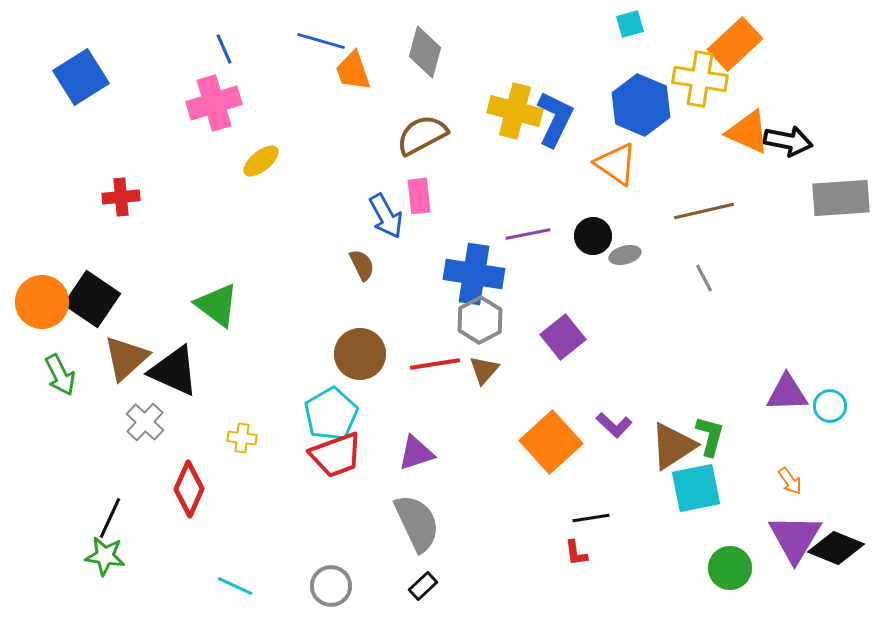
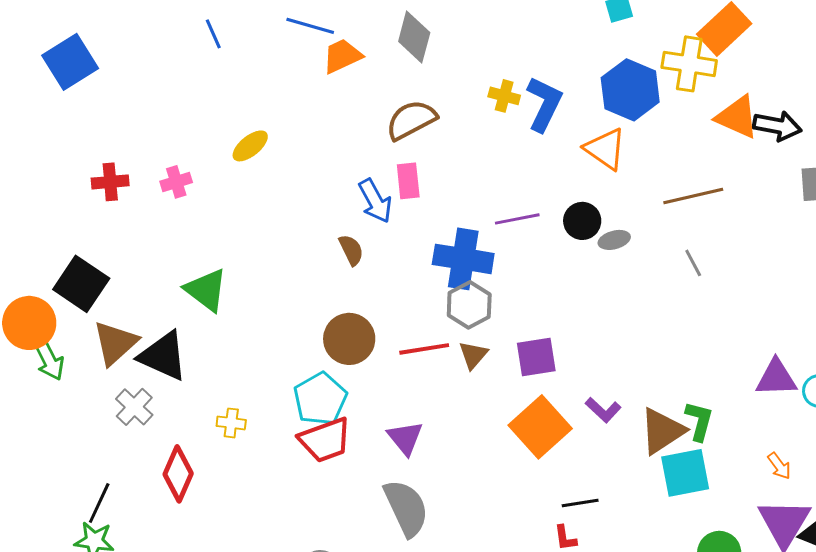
orange trapezoid: (353, 71) -> (342, 56), turned 84
pink cross: (214, 103) -> (176, 182), moved, size x0.6
yellow cross: (515, 111) -> (504, 96), size x0.6
orange circle: (42, 302) -> (29, 323), moved
purple square: (563, 337) -> (536, 357), moved, turned 30
purple triangle: (416, 453) -> (405, 438), turned -51

